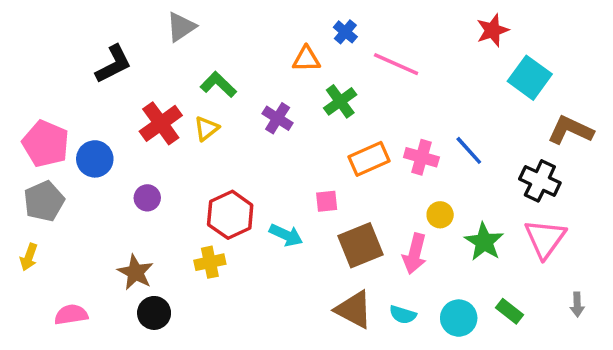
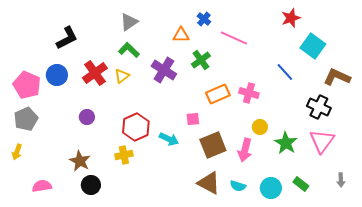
gray triangle: (181, 27) -> (129, 22), moved
purple cross: (278, 118) -> (164, 70), size x1.4
blue line: (469, 150) -> (285, 72), moved
blue circle: (95, 159) -> (57, 75), moved

